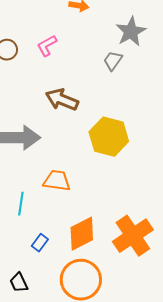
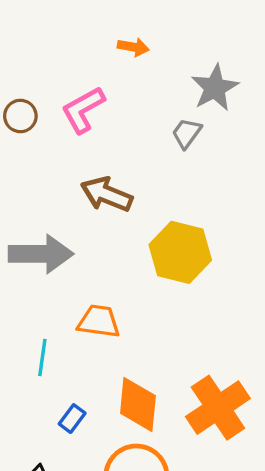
pink L-shape: (47, 46) -> (83, 110), size x1.4
orange diamond: (82, 234) -> (138, 404), turned -57

